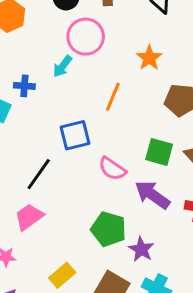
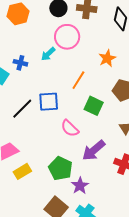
green square: (159, 152) -> (94, 106), moved
black line: (39, 174) -> (22, 109), moved
purple arrow: (152, 195) -> (94, 150), turned -85
yellow rectangle: (62, 275) -> (22, 171), moved

